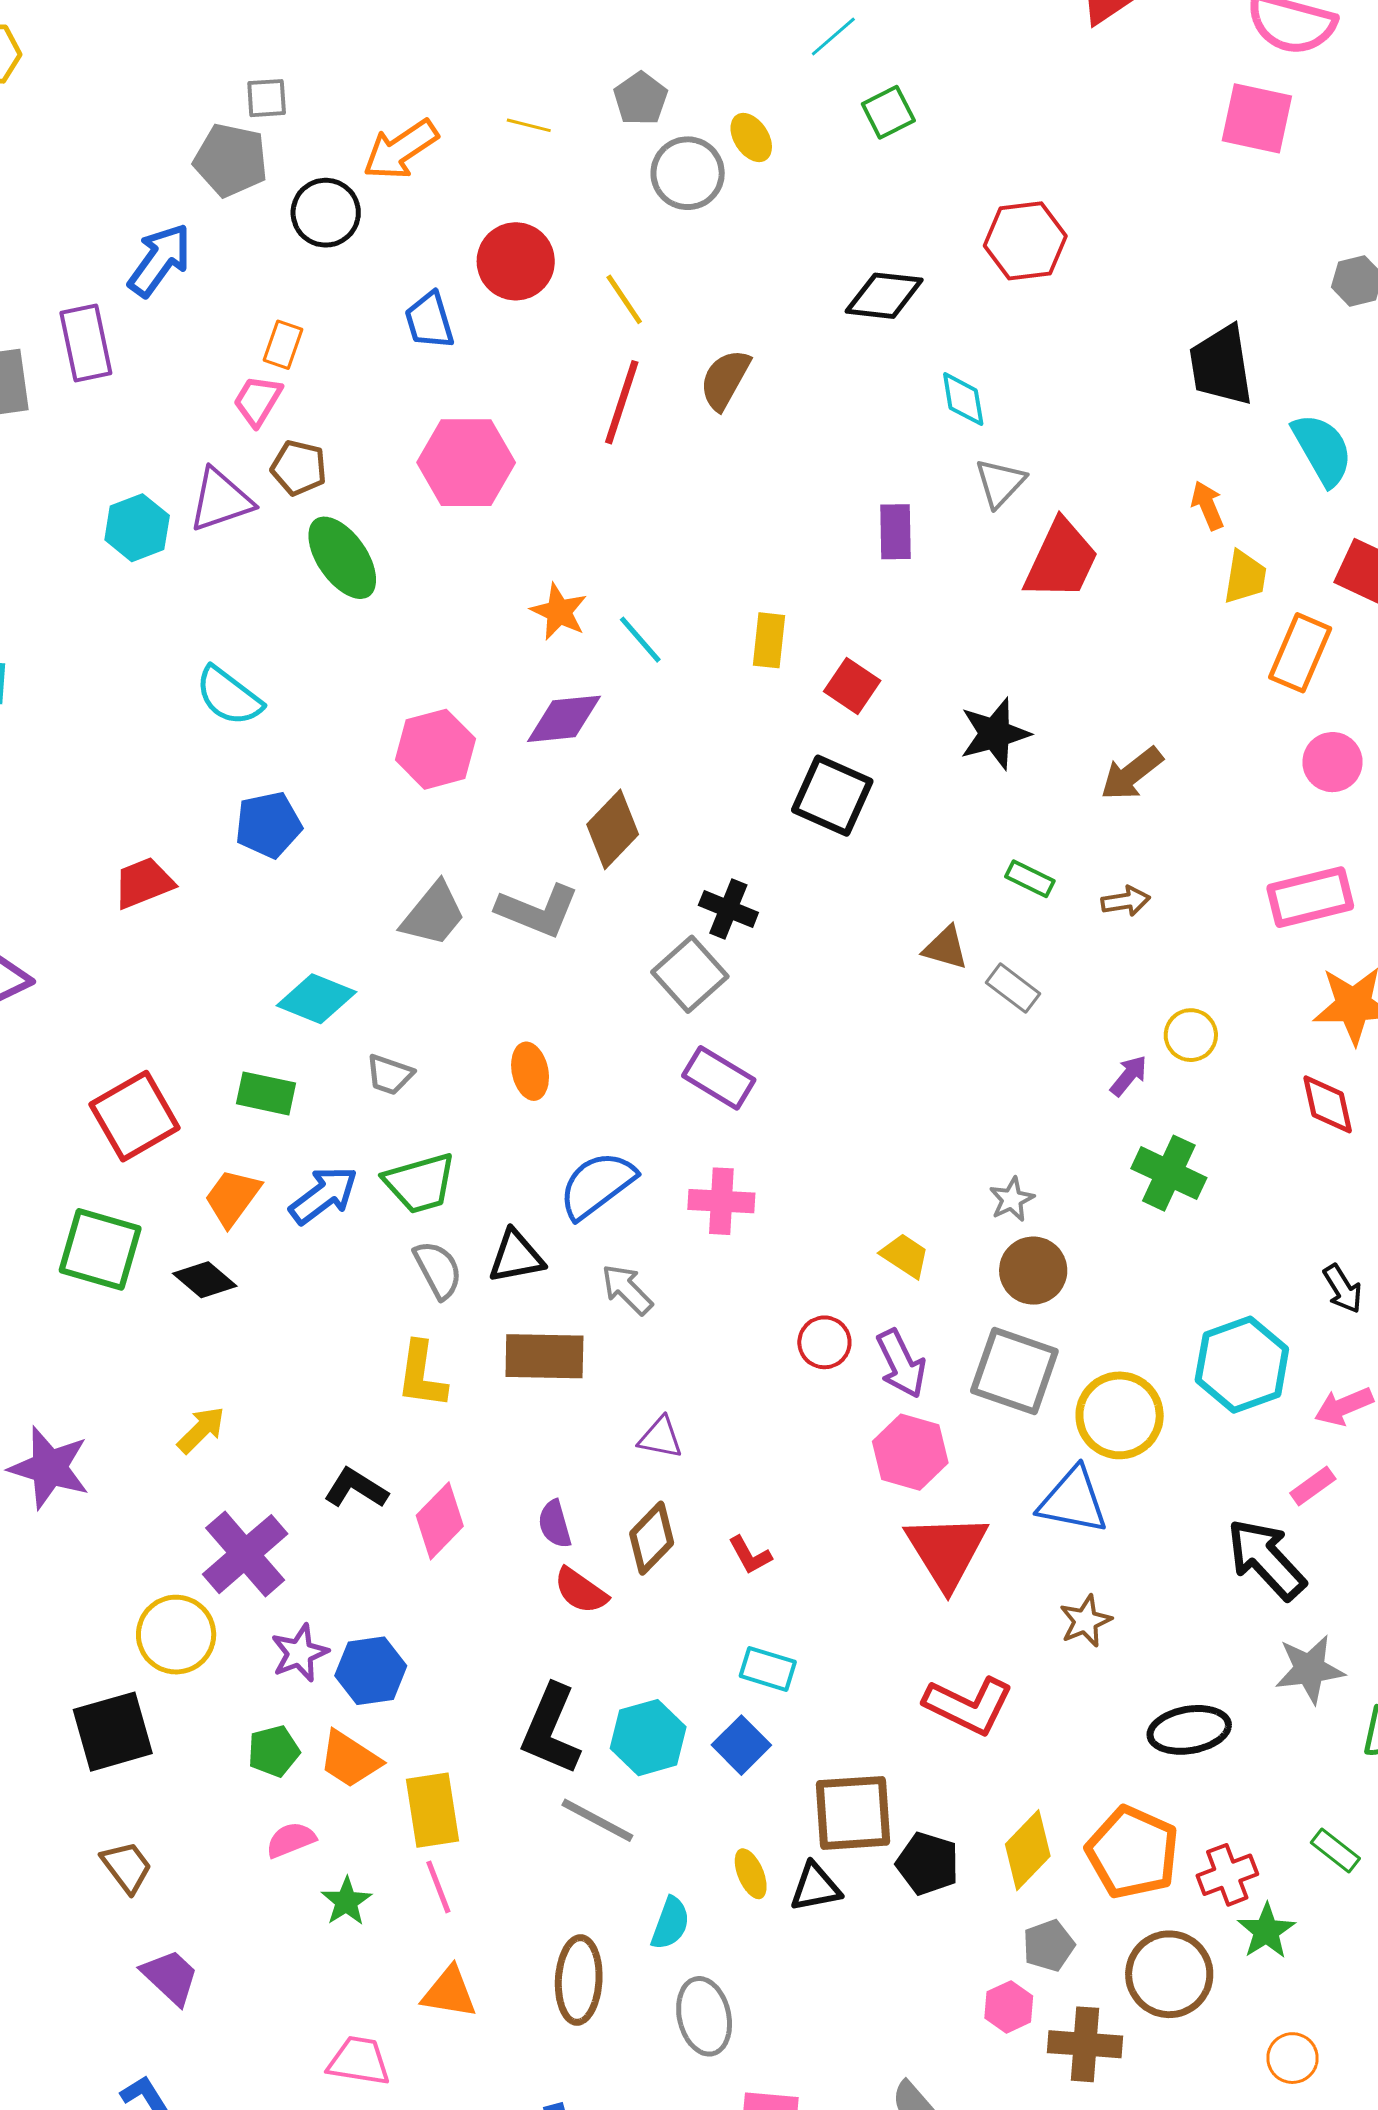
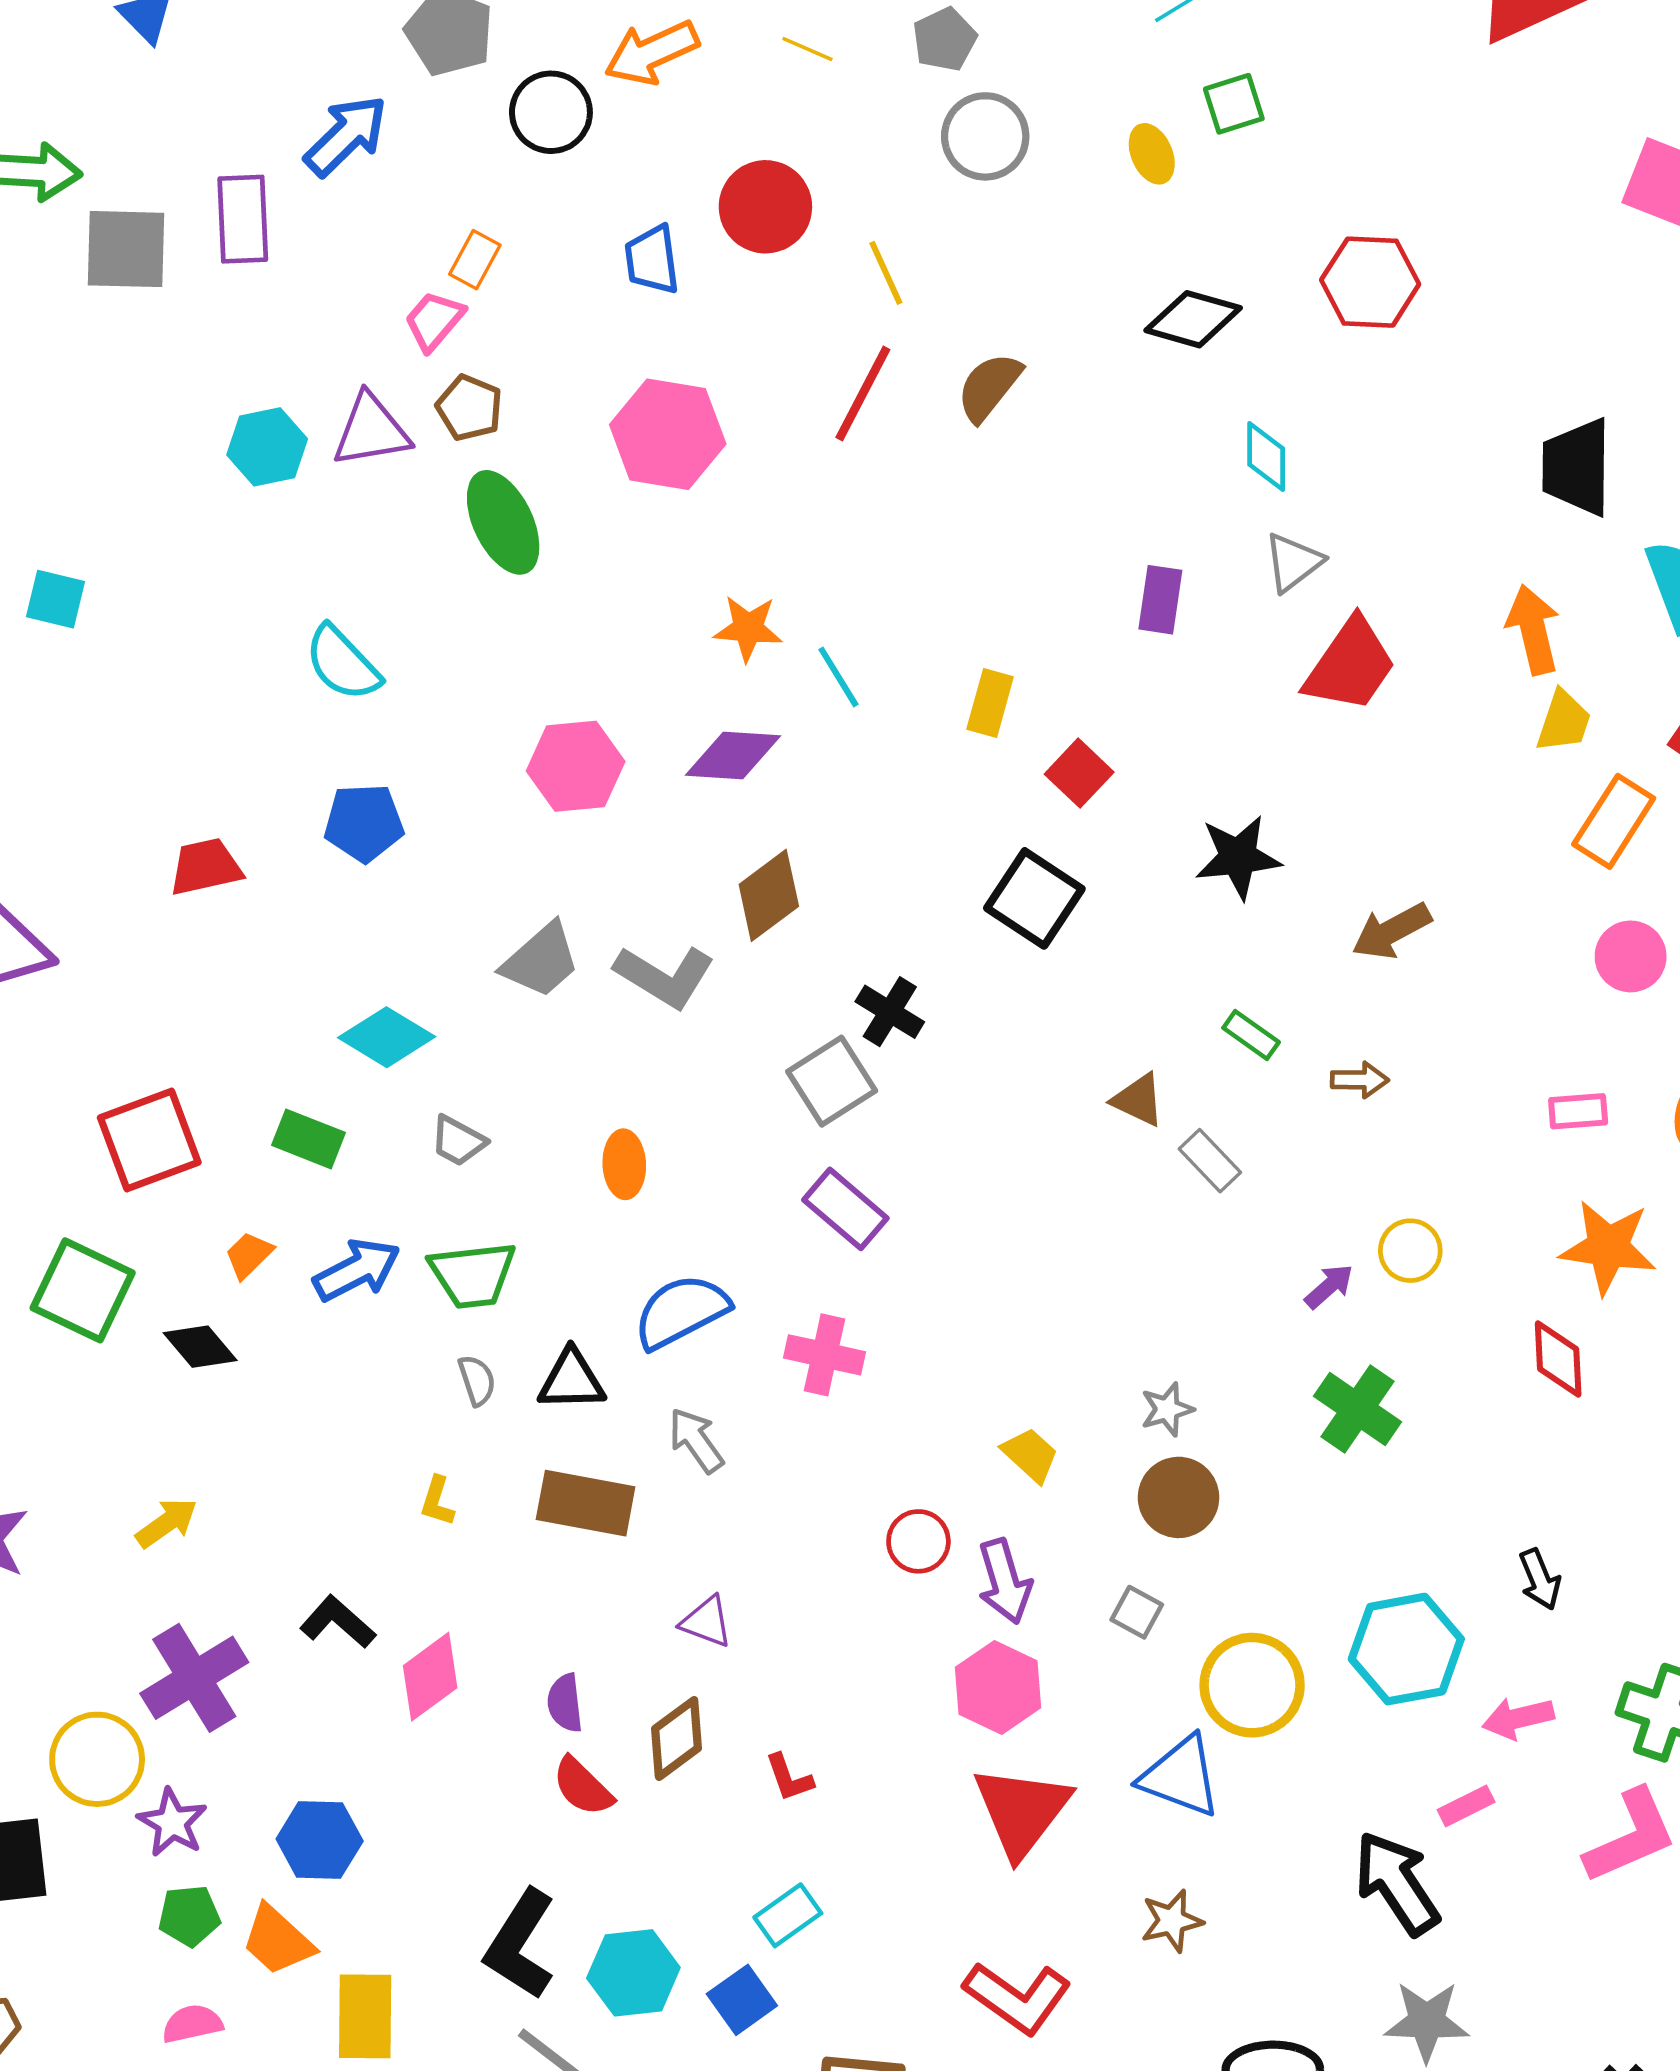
yellow ellipse: (751, 138) -> (1152, 154), moved
orange arrow: (1207, 506) -> (1533, 630), size x1.5
orange star: (559, 612) -> (748, 628), turned -30
pink rectangle: (1310, 897) -> (1578, 1111), size x0.6
orange trapezoid: (232, 1197) -> (249, 1255), size x0.7
gray semicircle: (438, 1270) -> (477, 1380), size x0.7
gray square: (1014, 1371) -> (1137, 1612), size x0.5
yellow L-shape: (422, 1375) -> (437, 1501), size x0.6
purple star: (300, 1653) -> (172, 1823), moved, turned -30
cyan rectangle: (768, 1669) -> (788, 1915), turned -62

